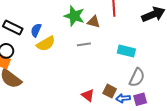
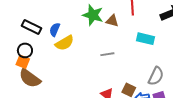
gray line: (84, 44) -> (107, 54), moved
cyan rectangle: (126, 51) -> (145, 39), moved

